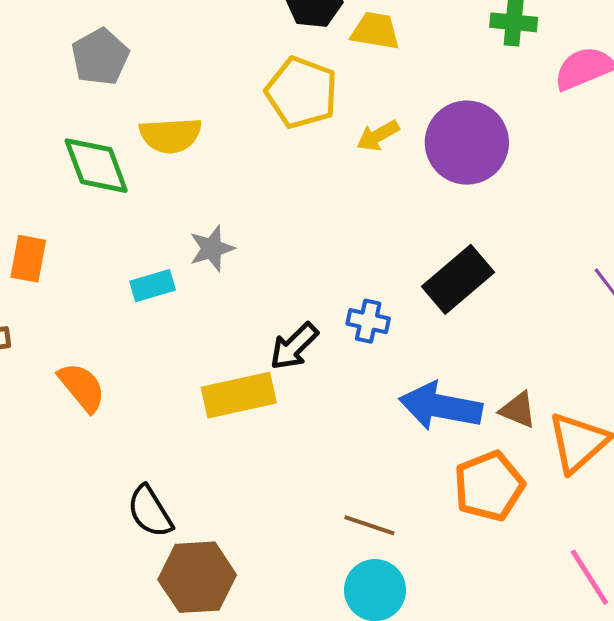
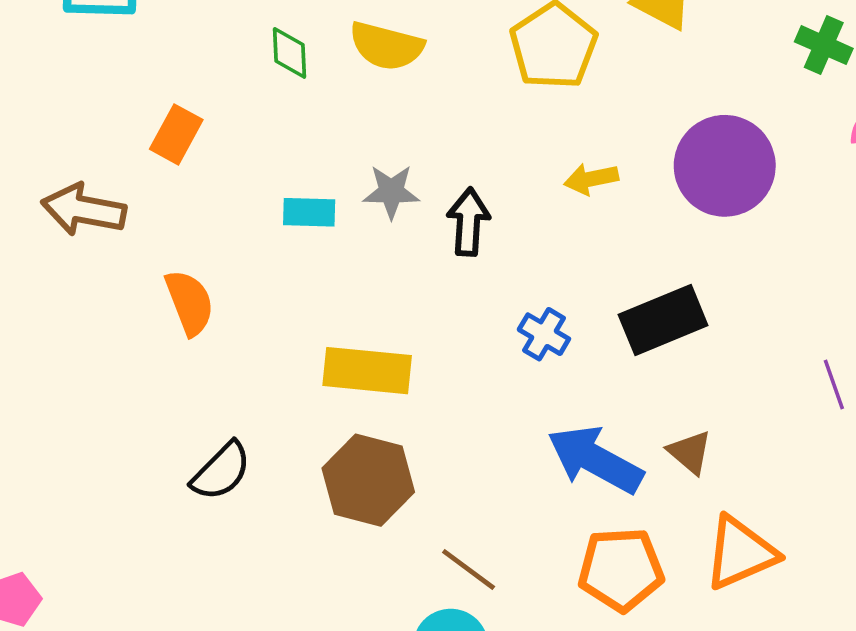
yellow arrow: (378, 136) -> (591, 179), moved
green diamond: (96, 166) -> (289, 53), size x0.6
black arrow: (294, 346) -> (468, 222), moved, turned 120
brown triangle: (518, 410) -> (690, 452), moved
black semicircle: (150, 511) -> (221, 471), turned -122
brown hexagon: (197, 577) -> (368, 480), moved

